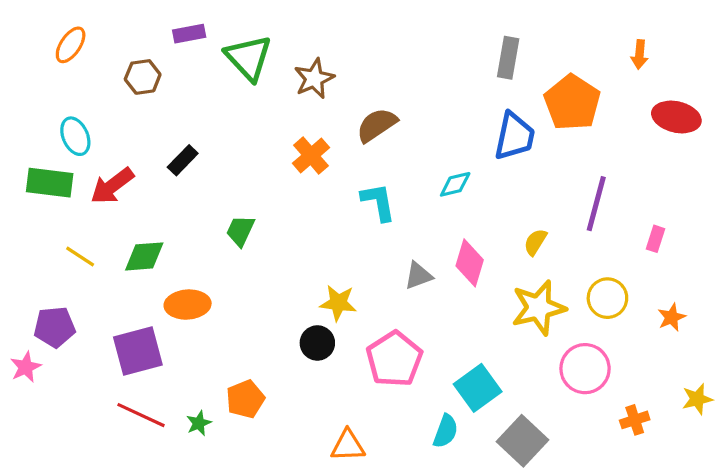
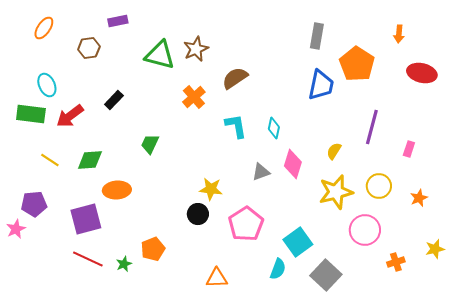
green triangle: (248, 58) -> (160, 55), moved, turned -32
cyan diamond: (455, 184) -> (274, 128), moved, turned -65

